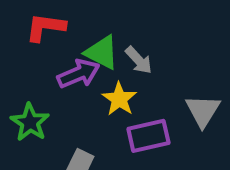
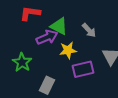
gray arrow: (139, 60) -> (89, 30), moved
yellow star: (119, 99) -> (68, 50), turned 30

